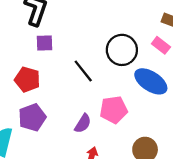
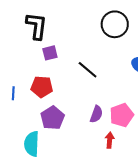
black circle: (122, 50) -> (115, 24), moved
pink pentagon: (114, 110) -> (122, 115), moved

